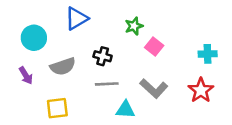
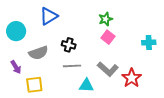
green star: (134, 26) -> (106, 19), moved
purple arrow: (26, 75) -> (16, 67), moved
red star: (201, 90) -> (132, 78), moved

